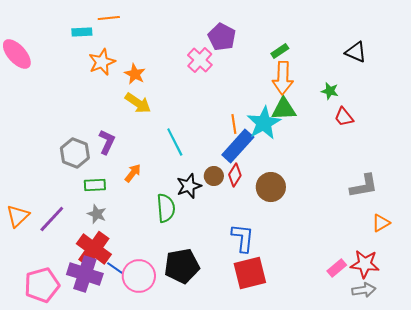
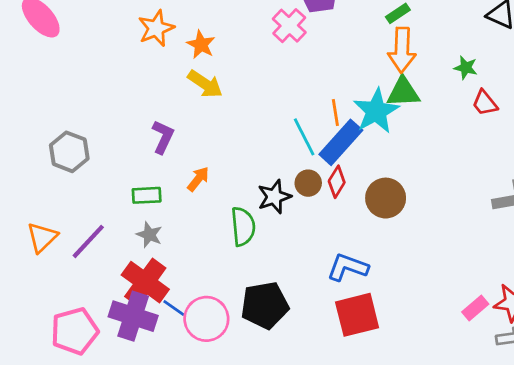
cyan line: (175, 142) -> (304, 137), moved
gray hexagon: (75, 153) -> (69, 152), moved
blue L-shape: (243, 238) -> (348, 267), turned -76

